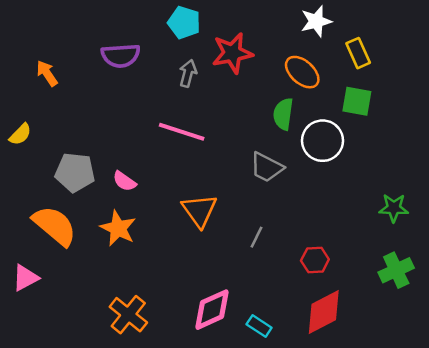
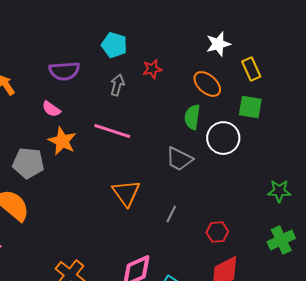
red star: (232, 53) -> (152, 69), size x0.6
pink semicircle: (124, 181) -> (51, 109), moved
orange star: (118, 228) -> (62, 141), moved

